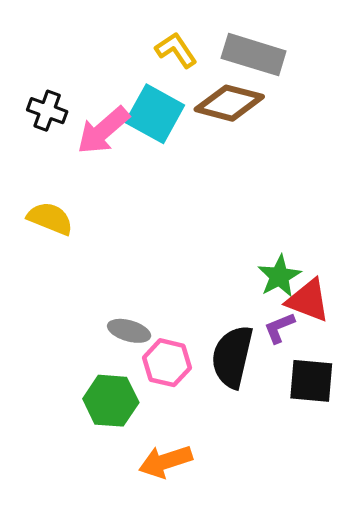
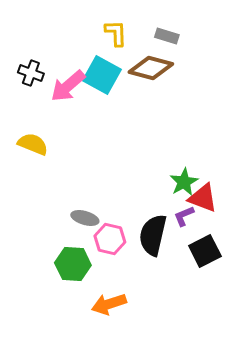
yellow L-shape: (176, 50) -> (116, 33), turned 32
gray rectangle: (254, 55) -> (167, 36), size x0.6
black square: (311, 381) -> (205, 251), turned -32

